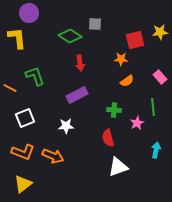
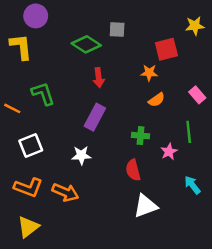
yellow star: (160, 32) -> (195, 26), moved
purple rectangle: (77, 95) -> (95, 117), turned -35
cyan arrow: (156, 150) -> (192, 185), turned -49

